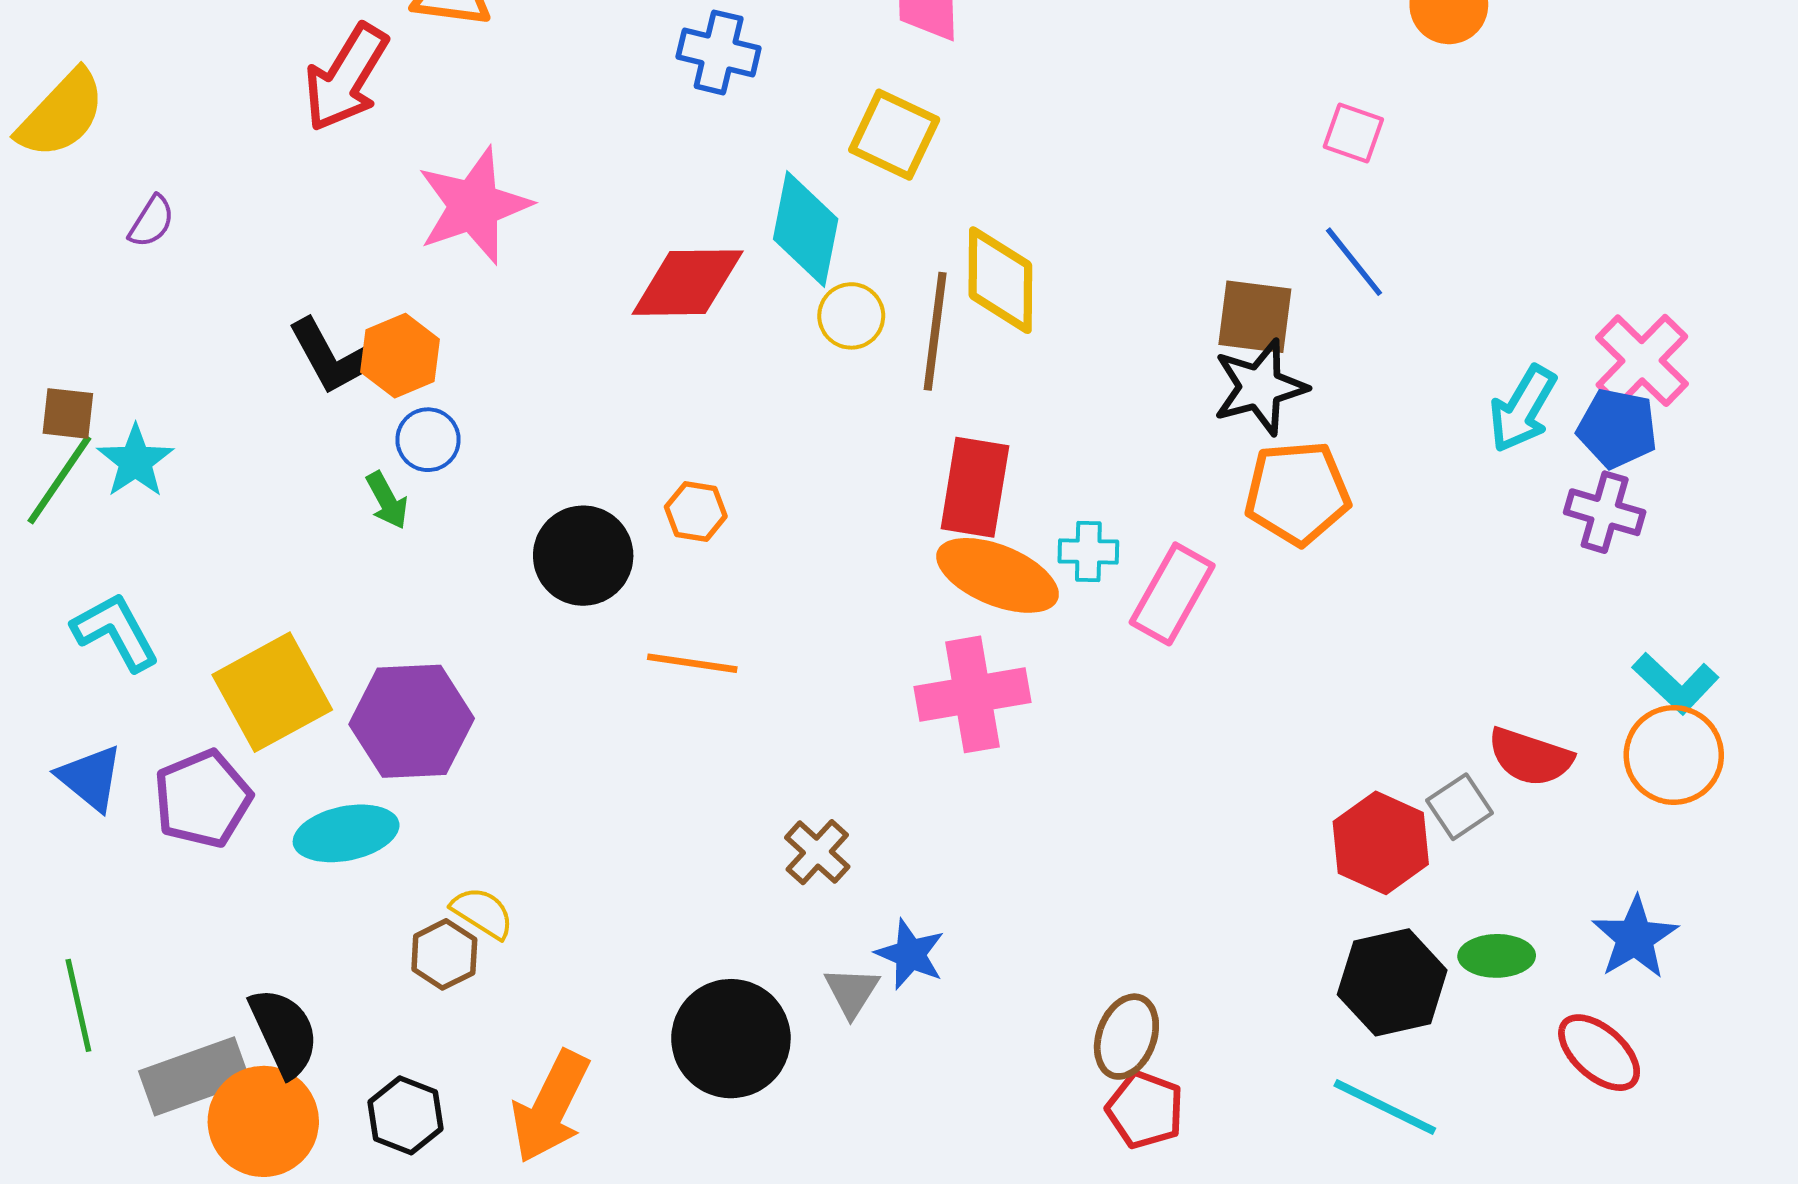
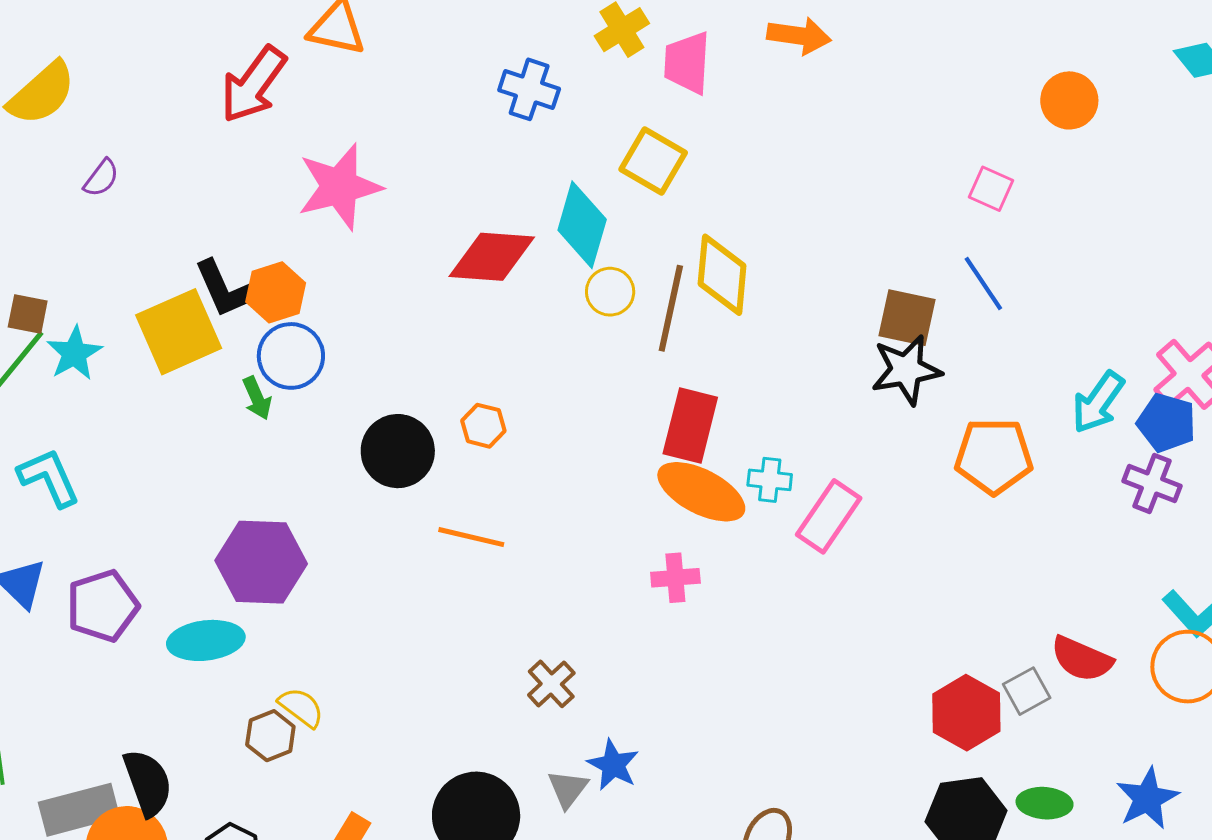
blue circle: (428, 440) -> (291, 356), size x1.4
orange pentagon: (1297, 493) -> (994, 456), moved
yellow square: (272, 692) -> (179, 332), moved
pink cross: (973, 694) -> (675, 578), size x0.6

